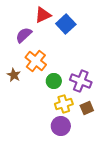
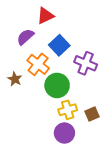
blue square: (66, 24) -> (59, 45), moved
green circle: (54, 81) -> (57, 85), size x1.5
purple cross: (81, 81) -> (86, 63), moved

